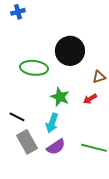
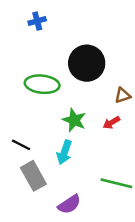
blue cross: (18, 12) -> (37, 21), moved
purple semicircle: (56, 147) -> (69, 204), moved

